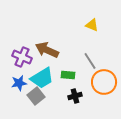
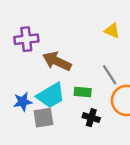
purple cross: (22, 57) -> (26, 39), moved, turned -30
gray square: (36, 96) -> (43, 118), turned 30
black cross: (75, 96) -> (91, 118), turned 32

